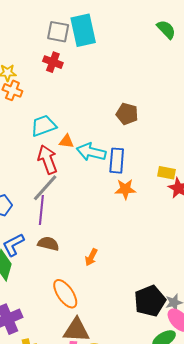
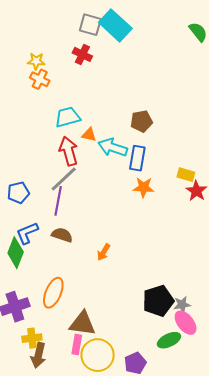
cyan rectangle: (83, 30) -> (115, 25), turned -40
brown pentagon: (127, 114) -> (141, 121), moved, turned -30
orange ellipse: (65, 294) -> (53, 293), moved, turned 52

